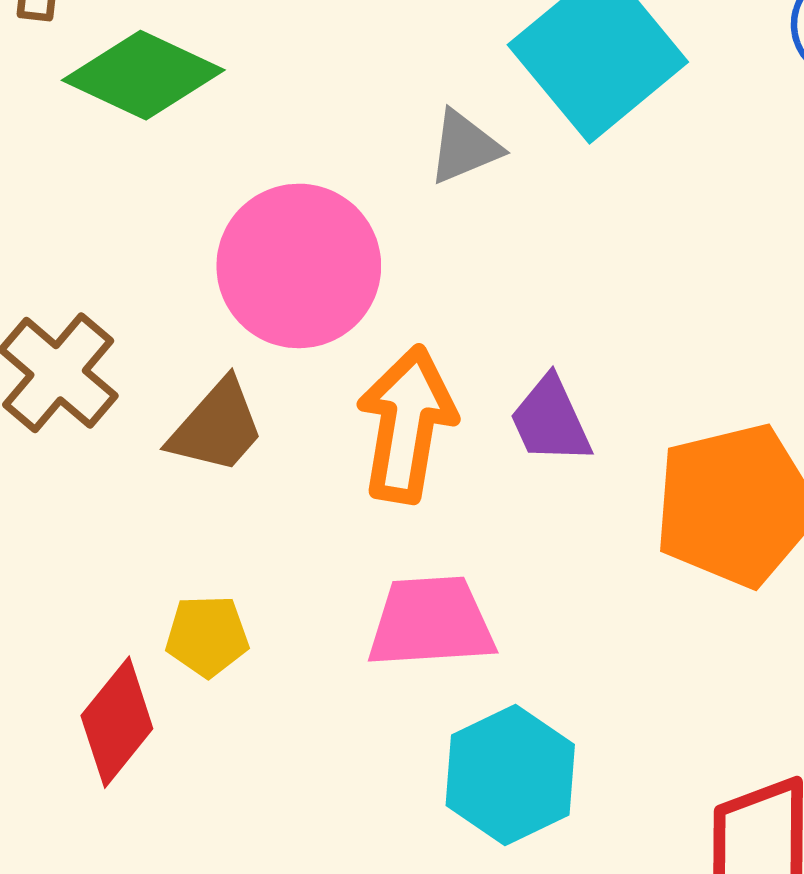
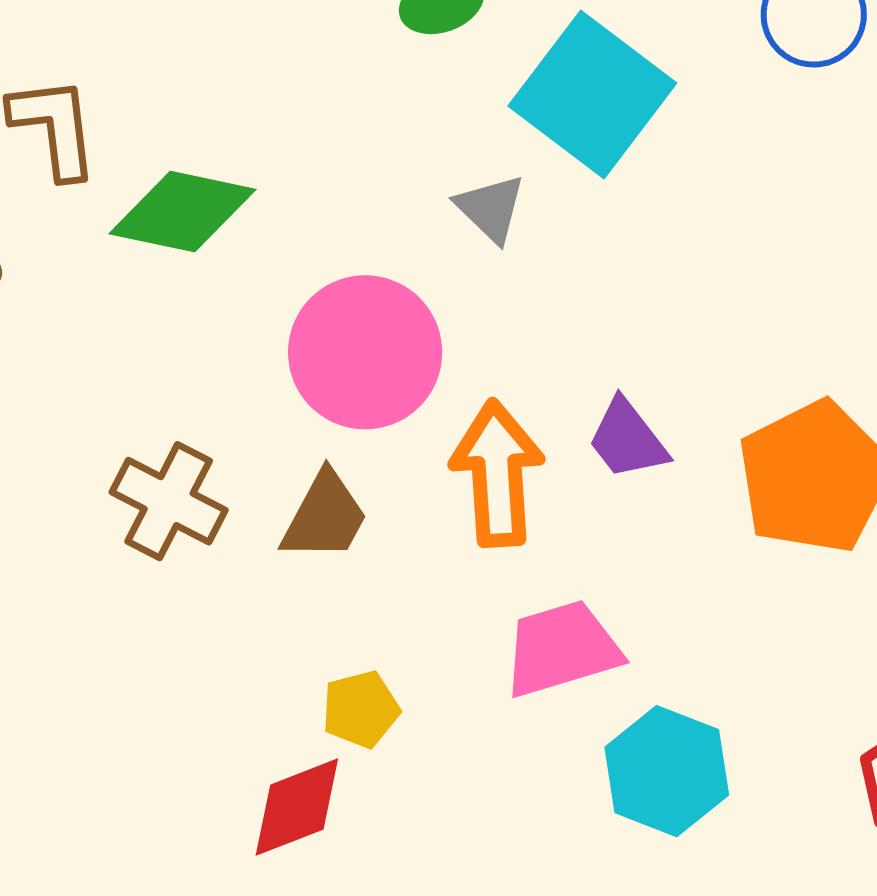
gray triangle: (464, 147) -> (491, 208), turned -40
red diamond: (117, 722) -> (297, 807), turned 43

